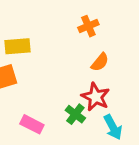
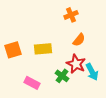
yellow rectangle: (18, 46) -> (43, 49), moved
cyan arrow: (113, 127) -> (92, 72), moved

